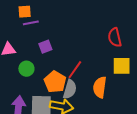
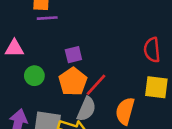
purple square: (45, 47) -> (73, 55), moved
orange pentagon: (55, 82) -> (73, 82), moved

